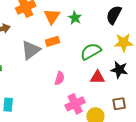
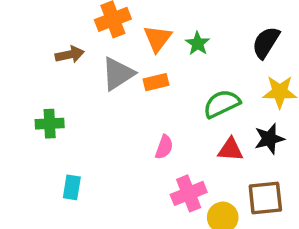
gray triangle: (31, 50) -> (118, 74), moved
black star: (119, 70) -> (269, 139), turned -30
brown square: (119, 104) -> (265, 198), size x1.5

